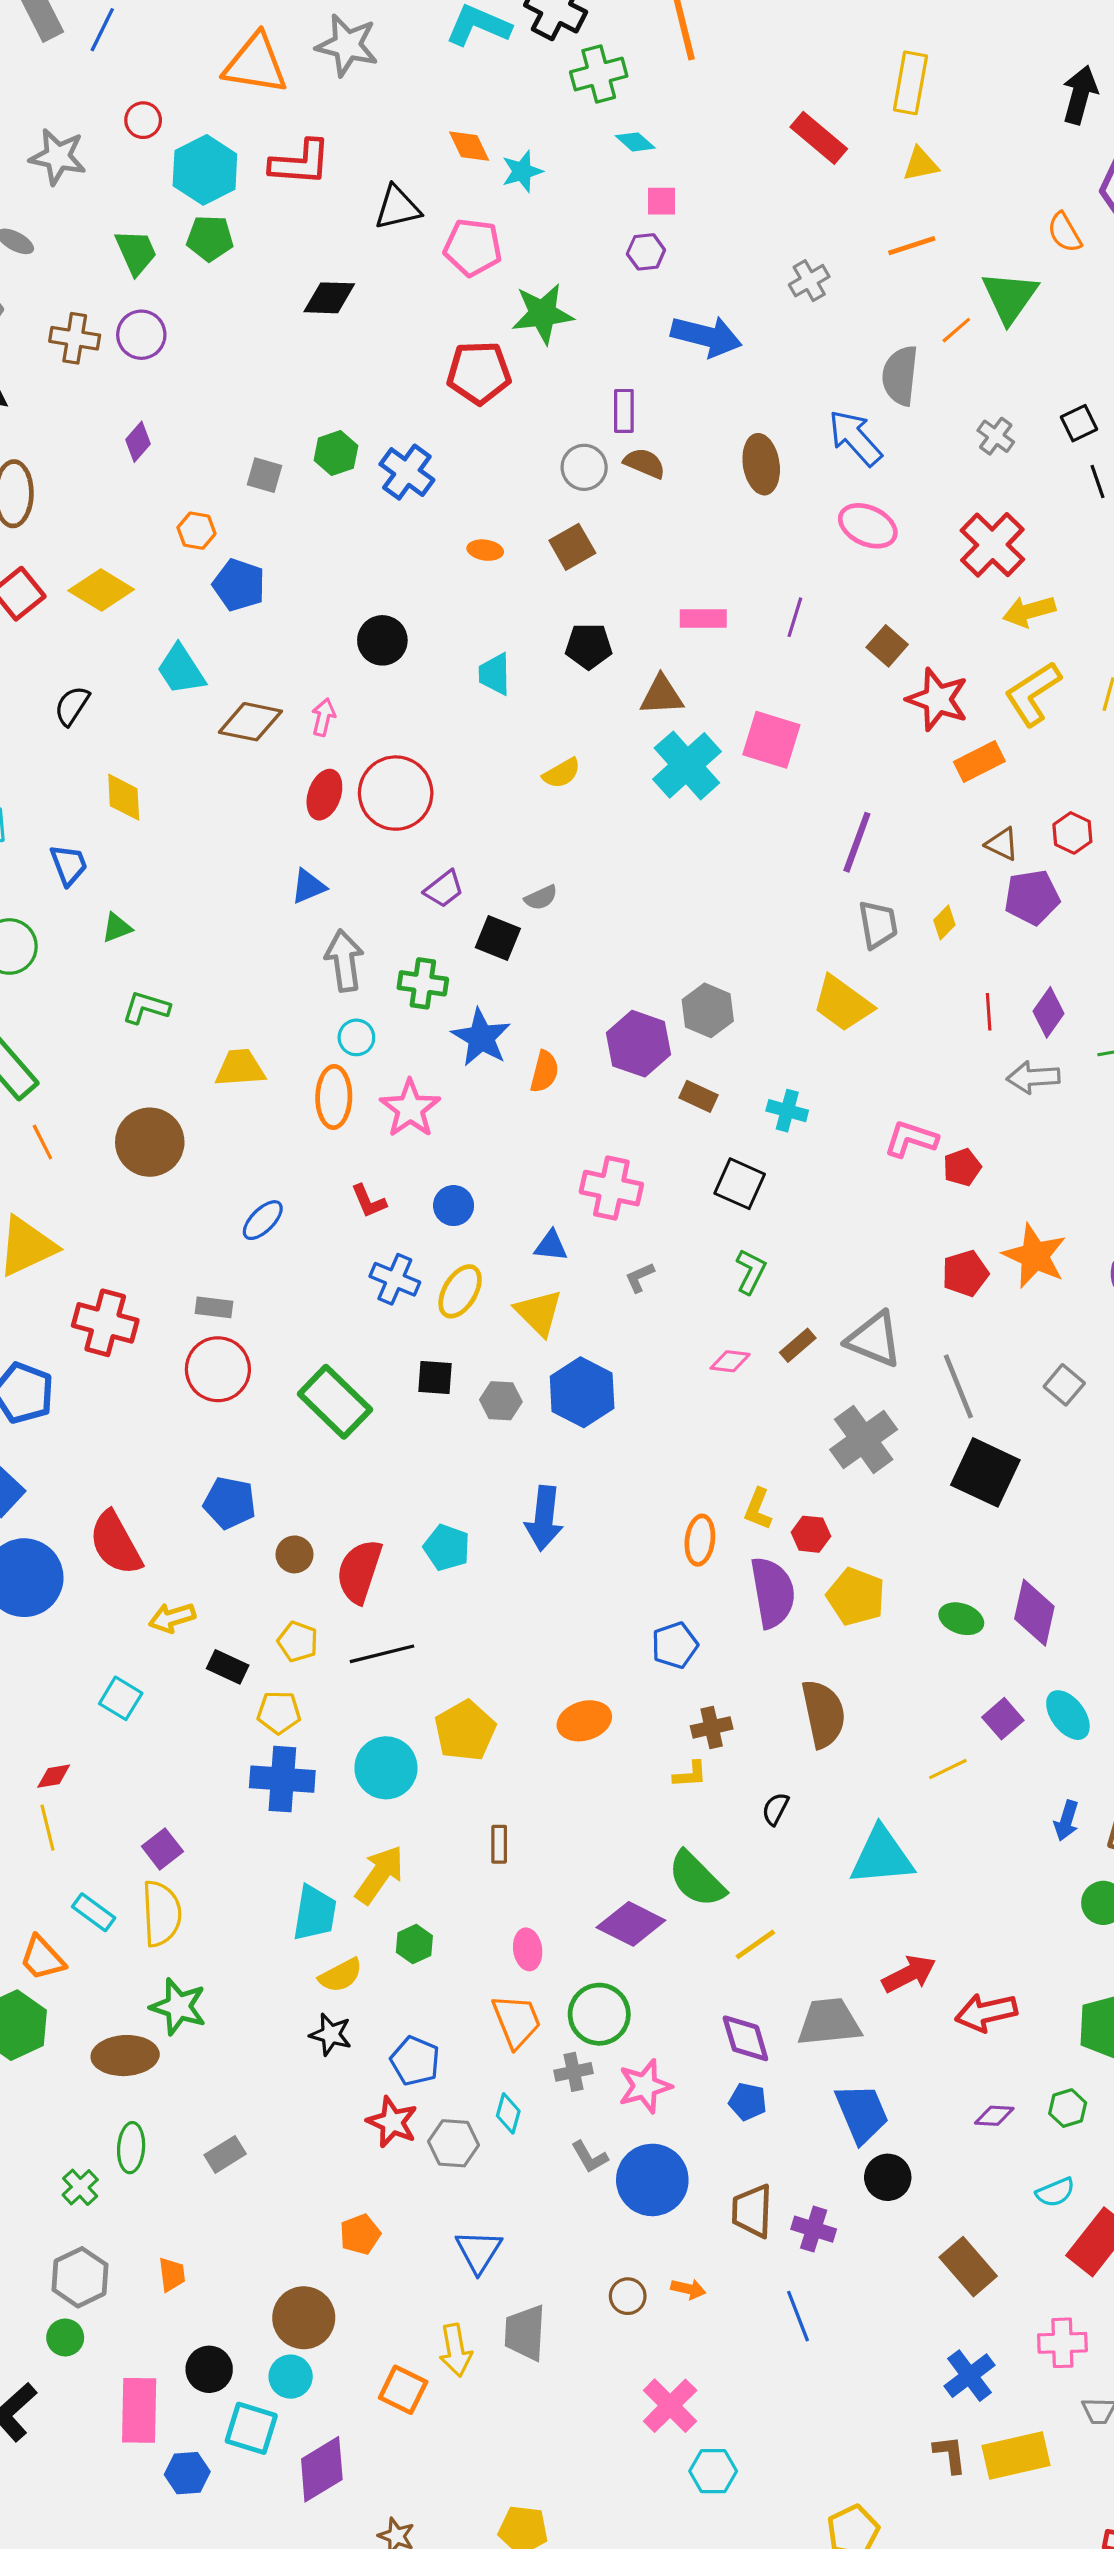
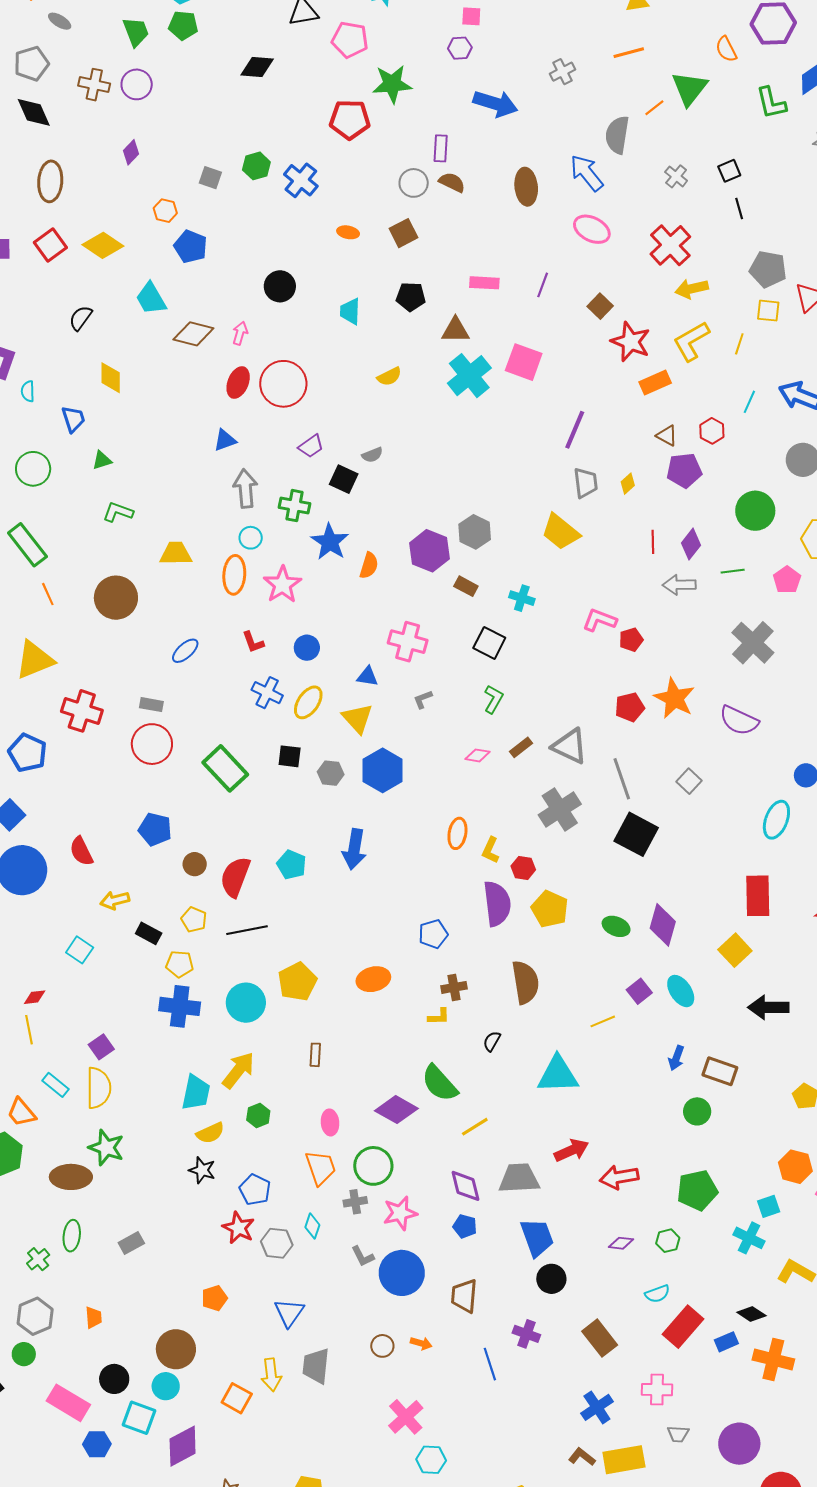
orange ellipse: (700, 1540) -> (457, 833), moved
red semicircle: (116, 1543) -> (81, 851), size x0.7
purple cross: (814, 2229) -> (526, 1334), moved
pink rectangle: (139, 2410) -> (68, 1403), turned -63
brown L-shape: (950, 2454) -> (582, 1457), turned -48

